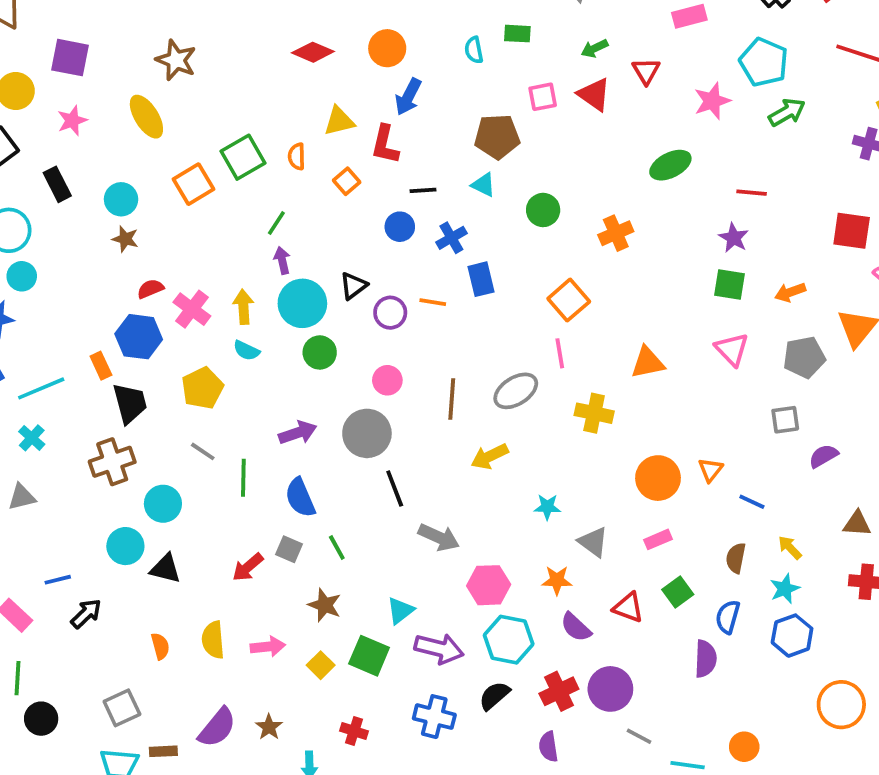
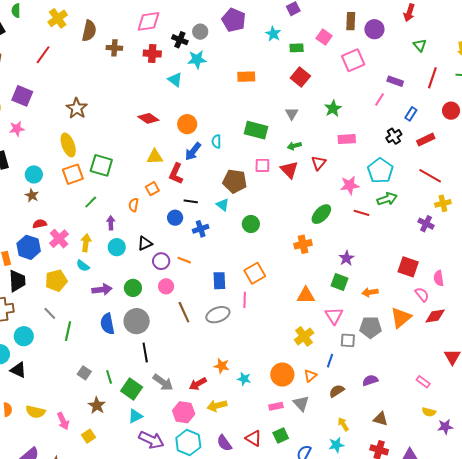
green rectangle: (517, 34) -> (256, 130), size x1.6
cyan semicircle: (474, 50) -> (216, 141), moved
yellow ellipse: (146, 117) -> (68, 145), moved
orange semicircle: (297, 156) -> (134, 205), moved
green square: (243, 157) -> (101, 165), turned 35
green ellipse: (670, 165) -> (321, 214), turned -30
red line: (752, 193) -> (361, 213), moved
green line: (276, 223) -> (91, 202), moved
orange cross: (616, 233) -> (303, 244), moved
blue rectangle: (481, 279) -> (219, 281), moved
cyan circle: (302, 303) -> (117, 247), size x0.7
green circle: (320, 352) -> (133, 288), moved
orange triangle: (648, 363) -> (306, 295), moved
pink circle: (387, 380) -> (166, 286), moved
brown line: (452, 399) -> (184, 312), turned -40
yellow cross: (594, 413) -> (304, 336), moved, turned 30
gray square: (785, 420) -> (348, 340), moved
purple arrow: (298, 433) -> (102, 290), moved
yellow arrow: (490, 456) -> (217, 406), moved
blue semicircle: (300, 498) -> (107, 324), moved
blue line: (752, 502) -> (330, 361), moved, turned 72
cyan star: (547, 507) -> (244, 379), moved
gray triangle: (593, 542) -> (301, 403), moved
brown semicircle: (736, 558) -> (337, 391), moved, turned 35
red arrow: (248, 567) -> (198, 384), moved
orange star: (557, 580) -> (222, 366), moved
yellow semicircle: (213, 640) -> (35, 412), turned -84
pink arrow: (268, 647) -> (63, 421), turned 60
green square: (369, 656) -> (132, 389), moved

